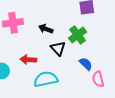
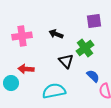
black arrow: (46, 29) -> (56, 34), moved
red arrow: (28, 60) -> (26, 69), moved

